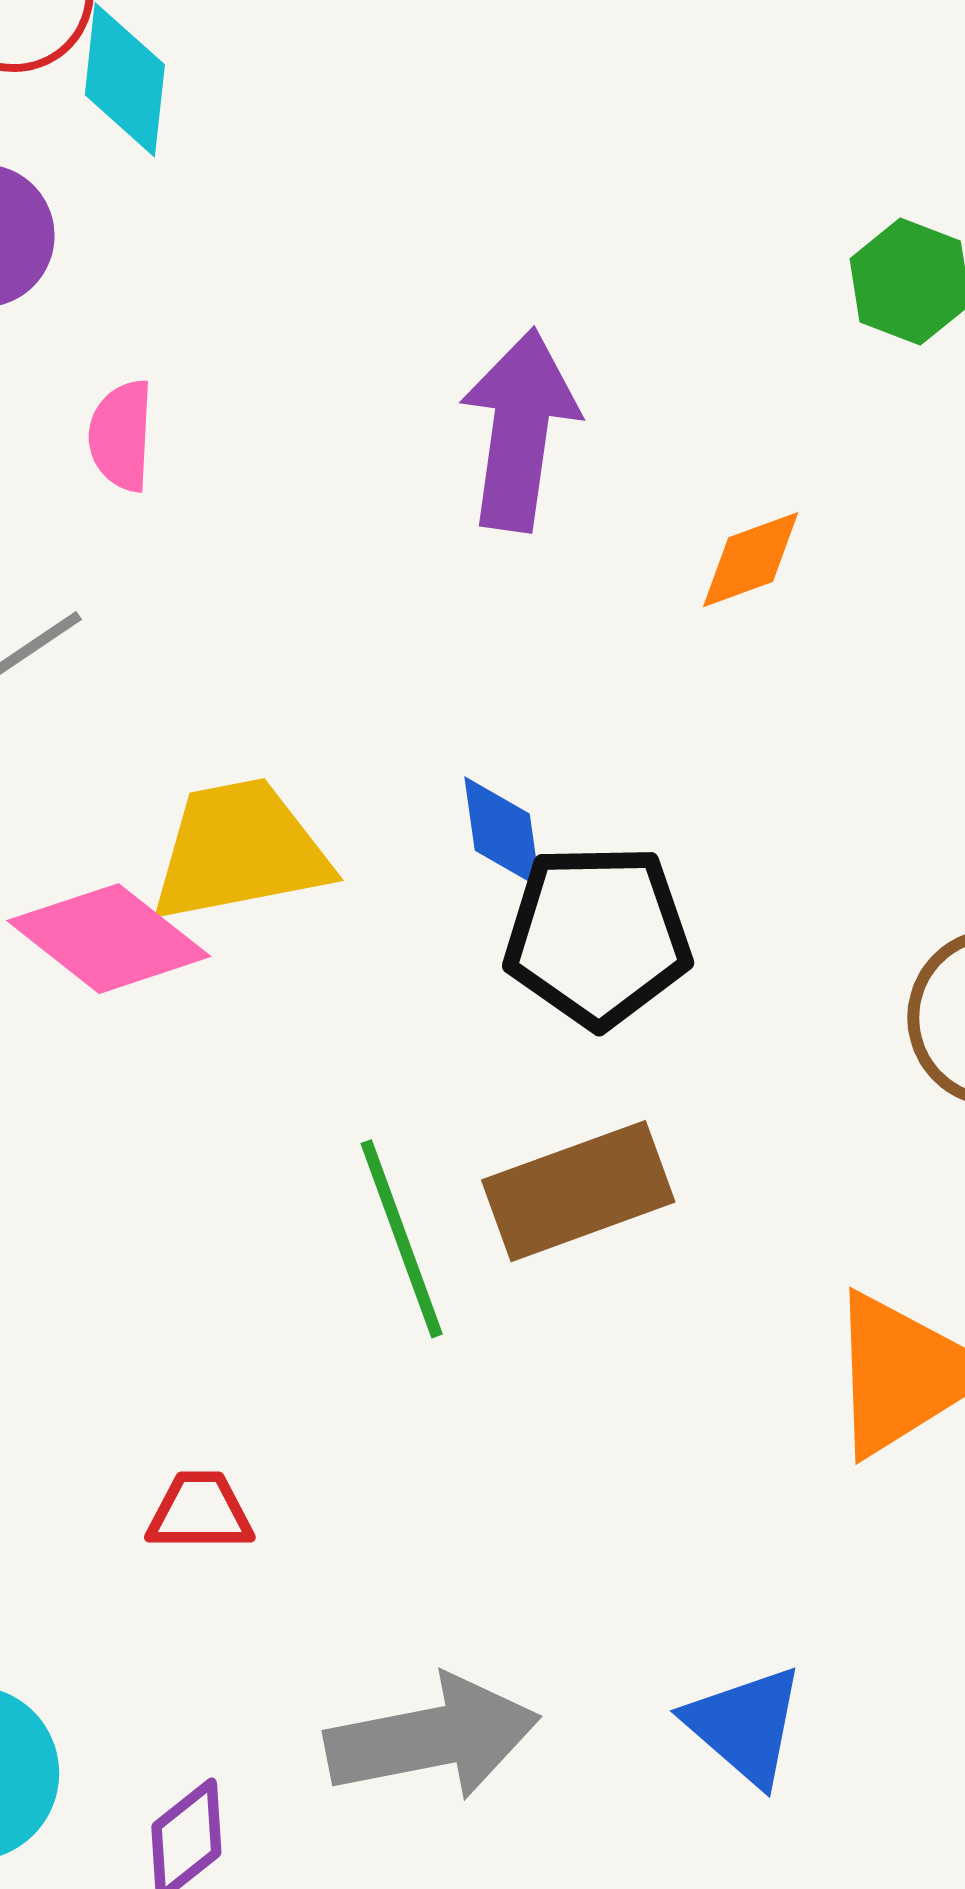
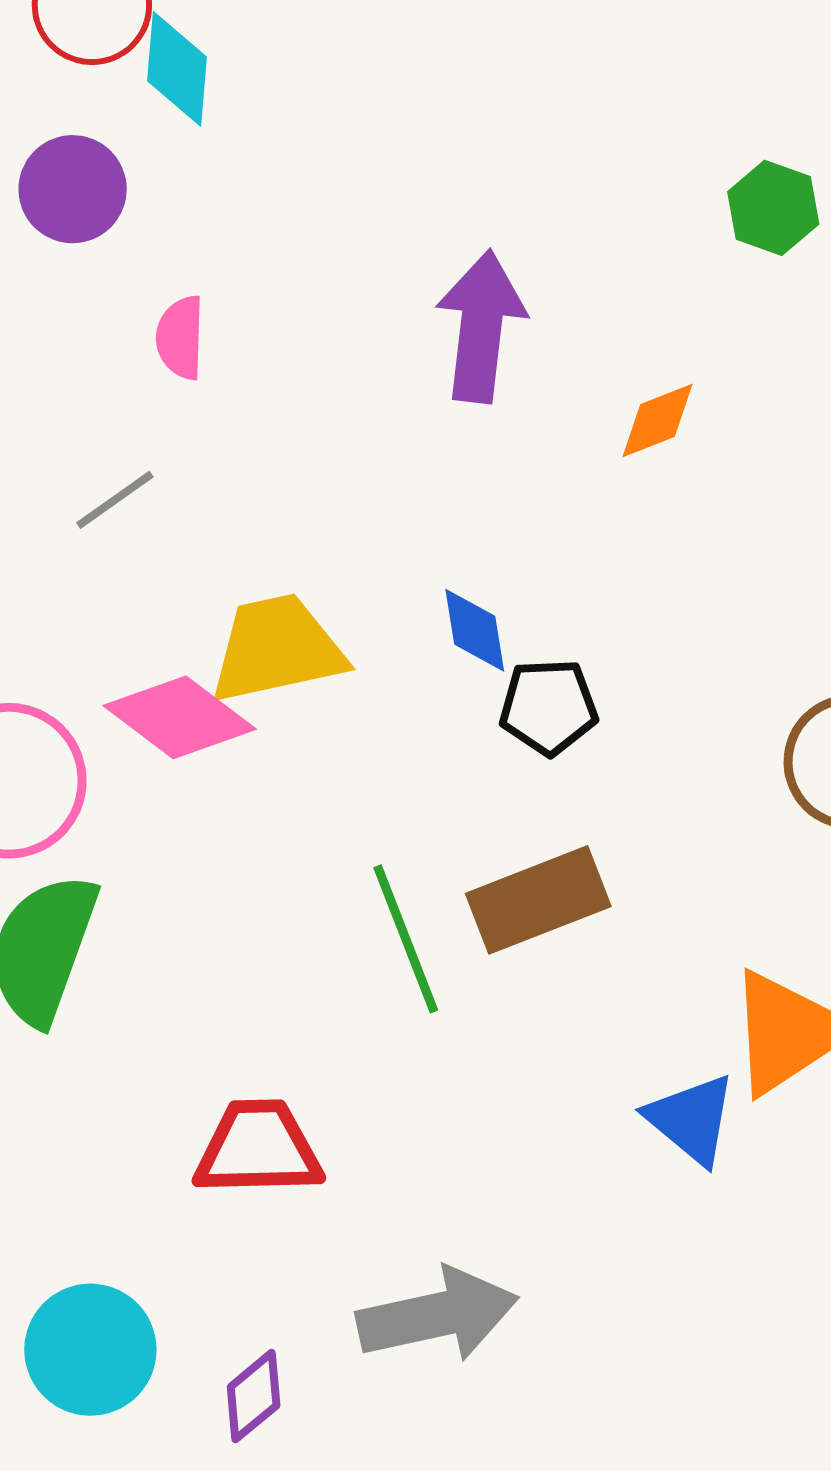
black pentagon: (598, 936) -> (548, 707), size x0.7
red trapezoid: (200, 1512) -> (258, 1148), size x1.6
blue triangle: (745, 1725) -> (691, 1119), moved

